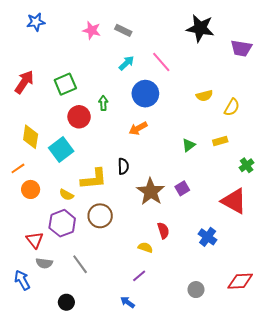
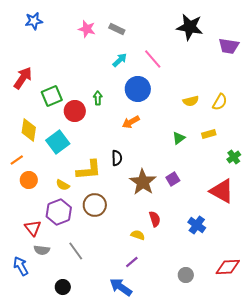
green square: (65, 84) -> (52, 96), moved
yellow semicircle: (204, 96) -> (191, 101), moved
blue arrow: (127, 302) -> (121, 287), size x1.6

